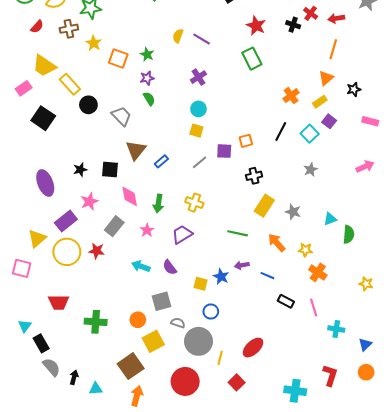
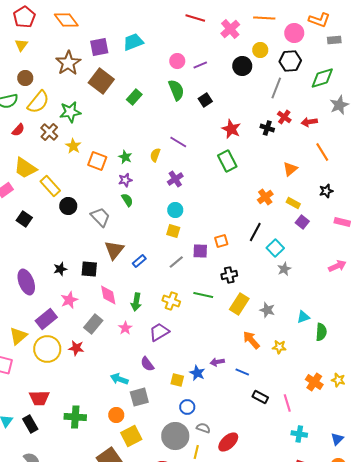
brown cross: (69, 29) -> (49, 132), turned -36
yellow semicircle: (178, 36) -> (155, 155), moved
orange line: (333, 49) -> (322, 152), moved, turned -48
orange triangle: (326, 78) -> (290, 169), moved
yellow rectangle: (320, 102) -> (293, 203), turned 64
black square: (43, 118) -> (24, 219), size x0.7
cyan square: (310, 134) -> (275, 248), moved
green line: (238, 233) -> (203, 295), moved
cyan arrow: (141, 266) -> (119, 379), moved
orange cross: (318, 272) -> (314, 382), moved
gray semicircle: (178, 323) -> (203, 428), moved
cyan cross: (336, 329) -> (299, 434), moved
black rectangle: (41, 343) -> (30, 424), moved

